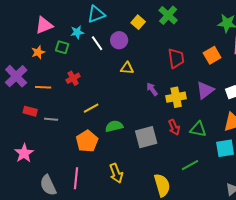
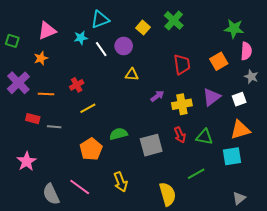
green square: (62, 47) -> (12, 41), moved
purple arrow: (152, 89) -> (157, 96), turned 88
yellow line: (91, 108) -> (88, 108), moved
pink line: (76, 178) -> (80, 187), turned -60

